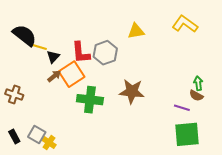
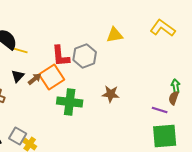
black triangle: (53, 57) -> (18, 76), moved
brown star: (132, 91) -> (111, 94), size x0.7
brown semicircle: (196, 96) -> (174, 98), turned 80

